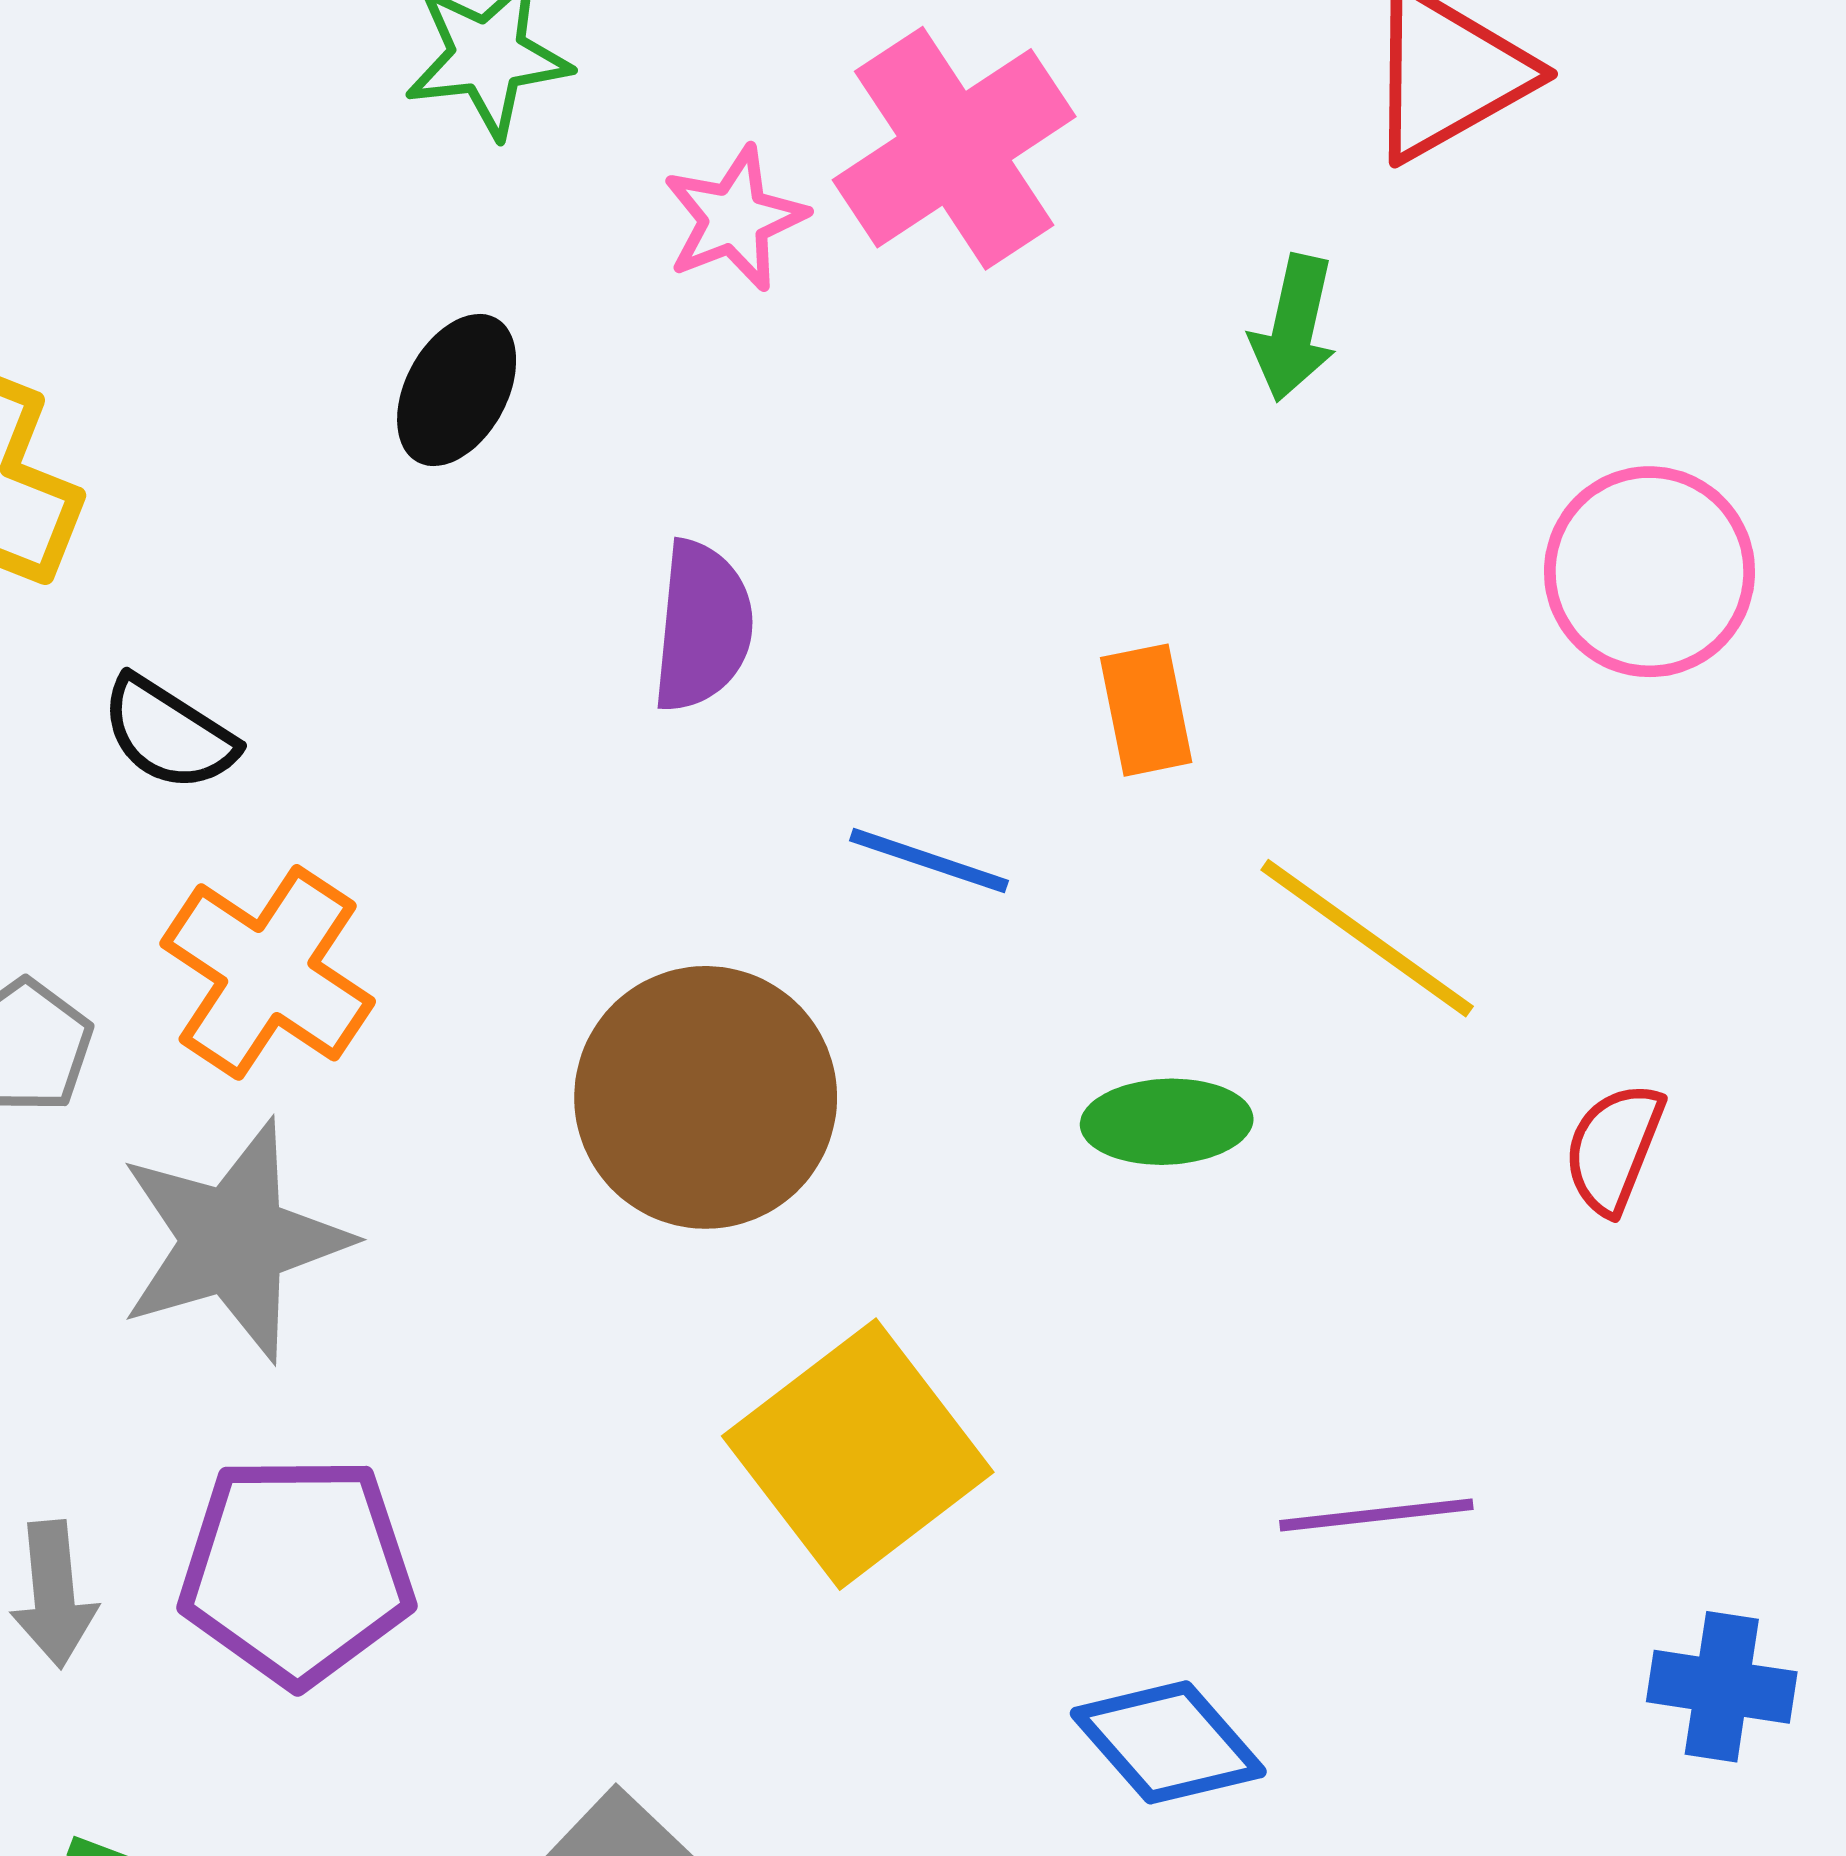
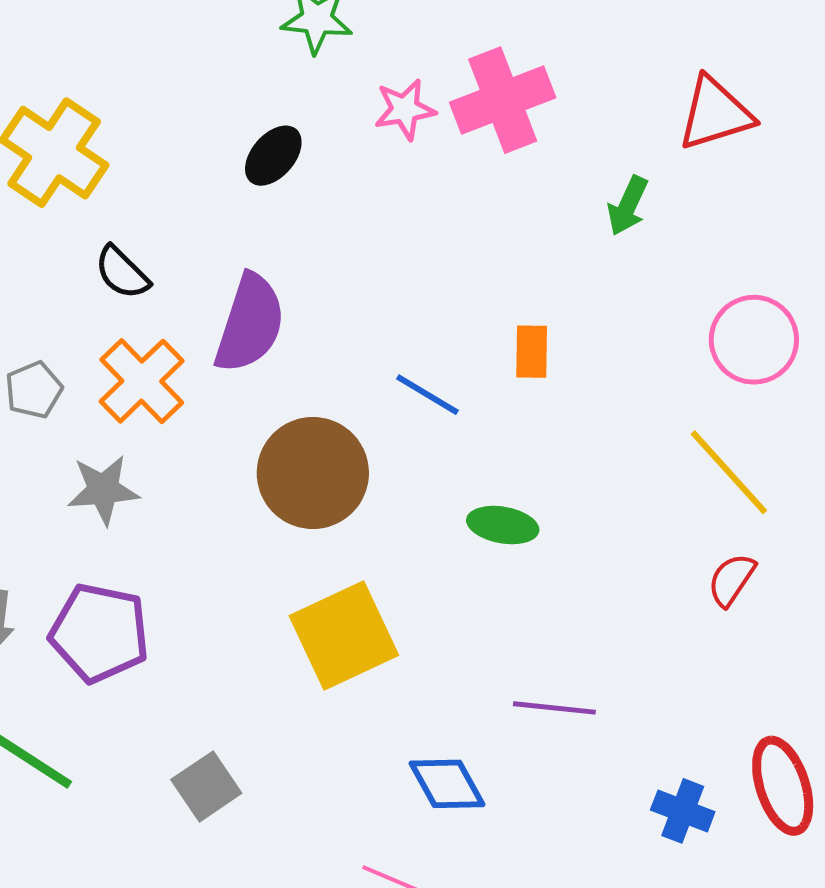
purple semicircle: (702, 626) -> (250, 323), moved, size x1.4
yellow line: (1367, 938) -> (729, 472), moved
red semicircle: (1614, 1148) -> (732, 580), moved
gray star: (234, 1241) -> (103, 490), size x0.7

